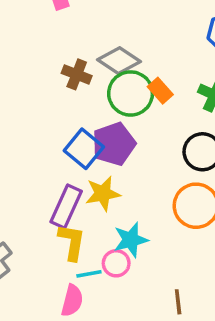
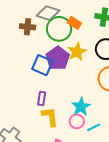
yellow star: (103, 194) -> (77, 52), moved
purple rectangle: (66, 206) -> (42, 99), size x0.6
cyan line: (89, 274) -> (94, 127), moved

